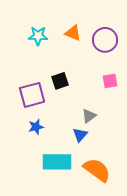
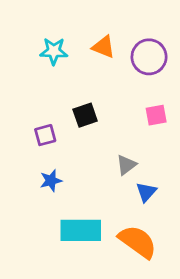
purple square: (32, 95) -> (45, 135), size x0.6
blue triangle: (80, 135) -> (146, 192), moved

